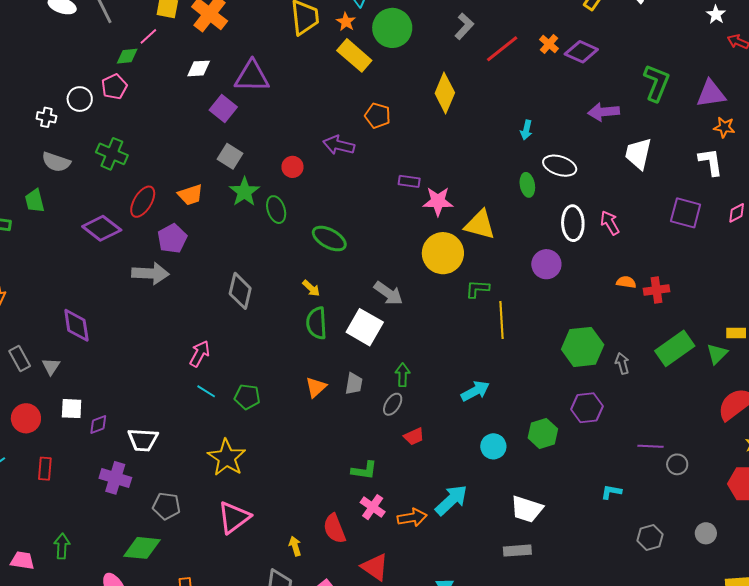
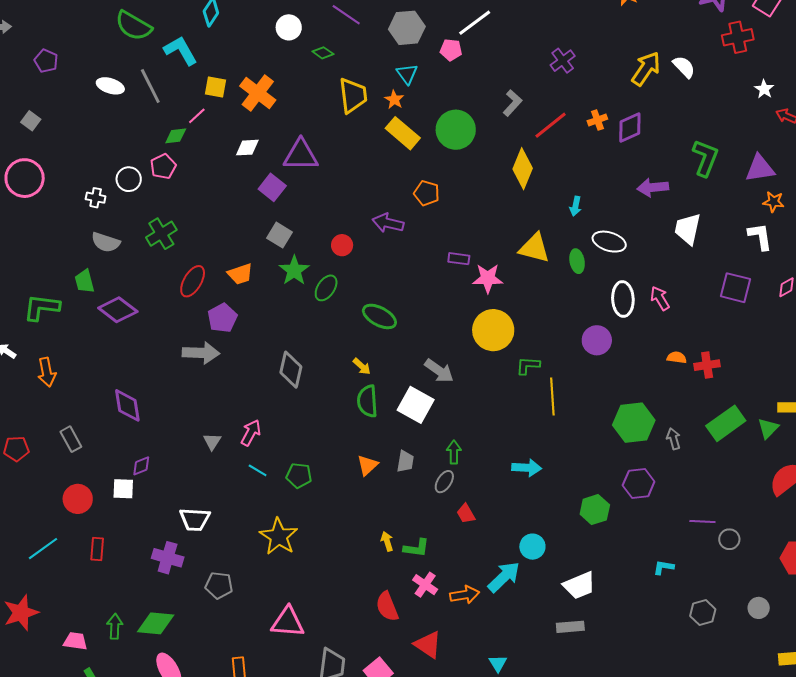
green circle: (392, 28) -> (456, 130), moved
orange cross: (549, 44) -> (597, 120), turned 30
purple diamond: (581, 52) -> (630, 127), turned -48
yellow diamond: (445, 93) -> (523, 169), moved
green cross: (112, 154) -> (161, 234), turned 36
green ellipse: (276, 210) -> (326, 288), turned 52
yellow triangle: (480, 225) -> (534, 248), moved
purple diamond: (102, 228) -> (118, 310), moved
gray triangle: (51, 366) -> (212, 441), moved
cyan arrow: (475, 391) -> (527, 468), turned 32
purple diamond: (98, 425) -> (141, 466), moved
red trapezoid: (414, 436) -> (466, 514), turned 85
cyan circle: (493, 446) -> (532, 547), moved
white trapezoid: (527, 509) -> (579, 585), turned -40
pink triangle: (234, 517) -> (288, 622), moved, turned 42
yellow arrow: (295, 546) -> (387, 541), moved
green diamond: (142, 548) -> (156, 623), moved

